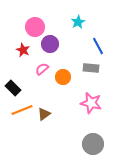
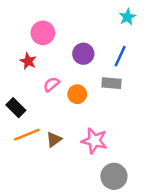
cyan star: (78, 22) -> (127, 17), moved
purple circle: (50, 44) -> (83, 54), moved
blue line: (98, 46) -> (120, 56), turned 54
pink star: (91, 103) -> (94, 141), moved

